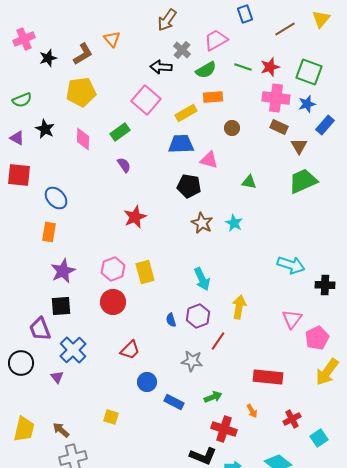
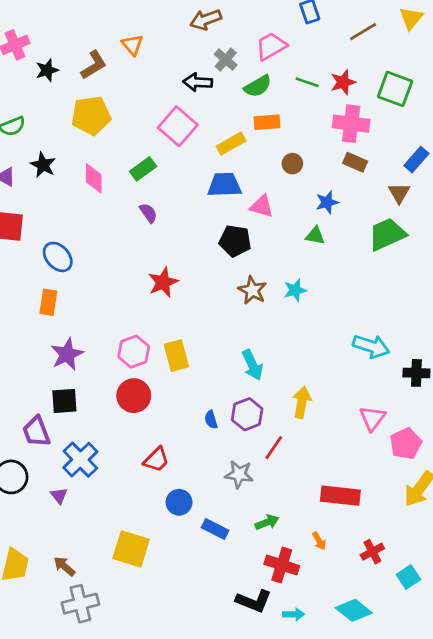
brown arrow: (167, 20) -> (206, 20), turned 35
blue star: (307, 104) -> (327, 202), moved
brown triangle: (299, 146) -> (399, 193), moved
cyan star: (234, 223) -> (295, 290), turned 30
yellow square: (111, 417) -> (131, 549), size x1.8

